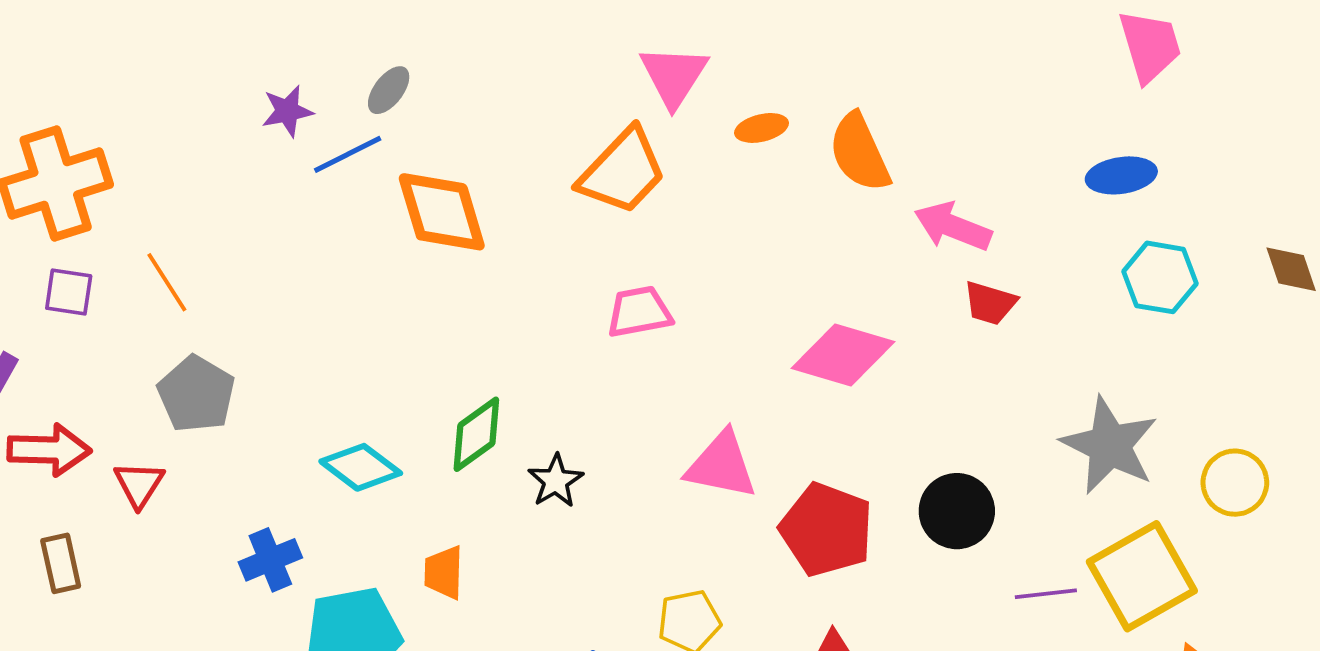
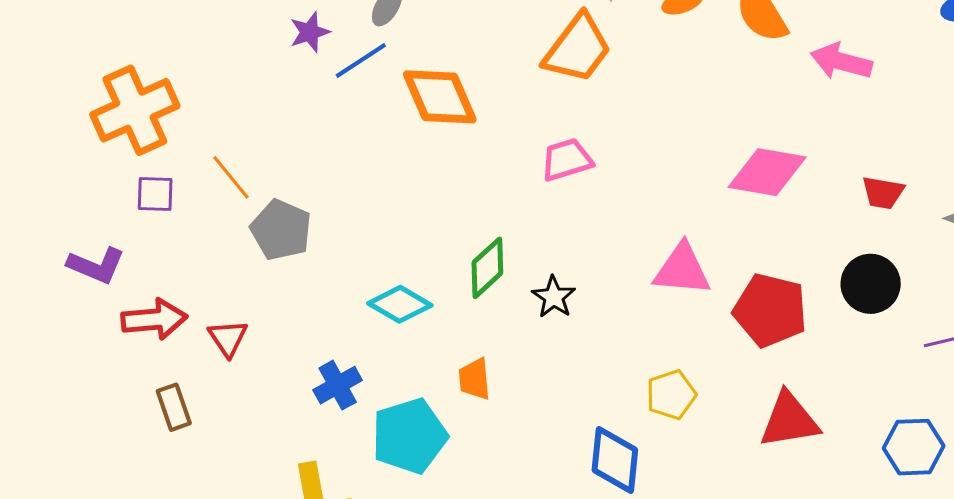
red trapezoid: (990, 303) -> (883, 193), moved
pink trapezoid: (639, 312) -> (567, 160), moved
gray pentagon: (196, 394) -> (281, 230), moved

